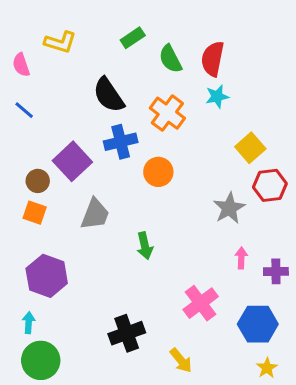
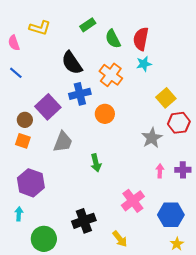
purple cross: (276, 271) -> (183, 170), moved
green circle: (41, 360) -> (44, 239), moved

